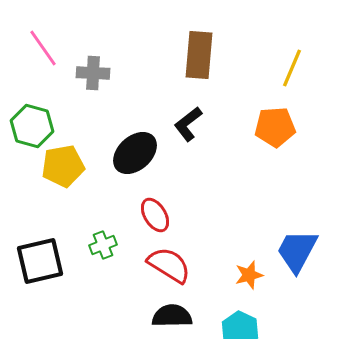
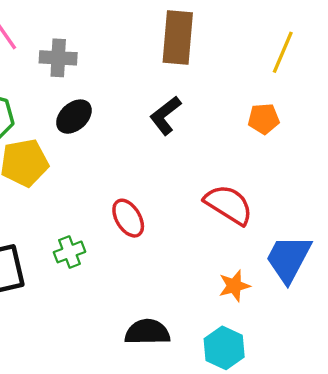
orange pentagon: (275, 127) -> (264, 119), size x0.7
black ellipse: (135, 153) -> (74, 117), moved, size x0.7
red semicircle: (169, 265) -> (229, 205), moved

